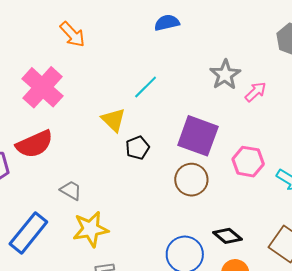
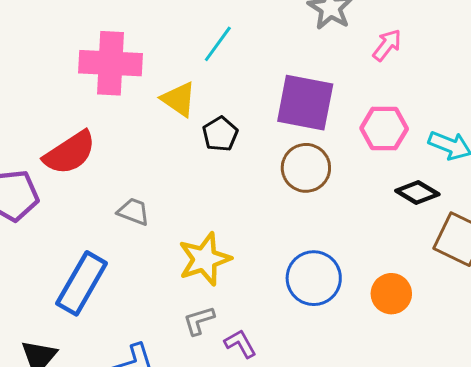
pink cross: (43, 87) -> (110, 63), moved, turned -30
pink arrow: (255, 92) -> (387, 45), moved
yellow star: (91, 229) -> (205, 259), moved
black diamond: (227, 236) -> (417, 193), moved

